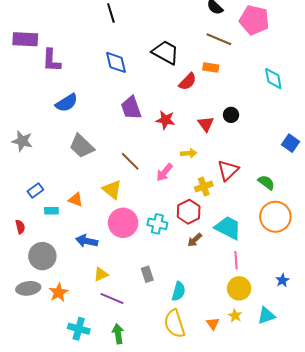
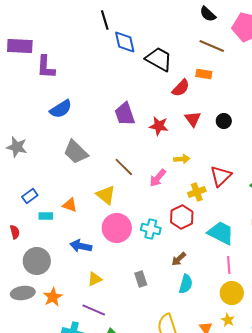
blue diamond: (116, 62) -> (125, 42), moved
red triangle: (206, 124) -> (193, 119), moved
brown arrow: (195, 240) -> (179, 259), moved
cyan semicircle: (179, 291) -> (186, 284), moved
purple line: (112, 298) -> (94, 310), moved

